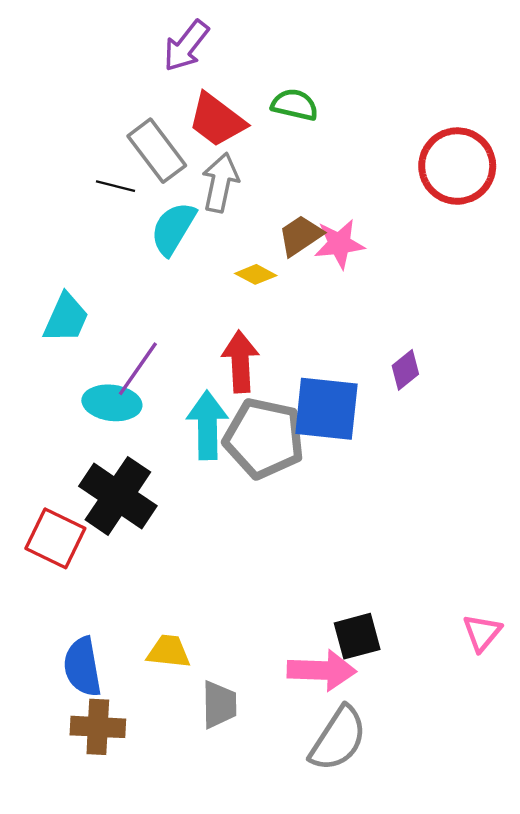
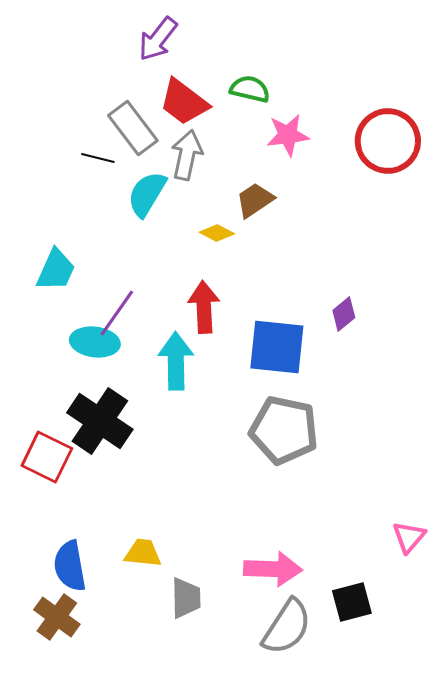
pink star: (339, 244) -> (288, 135), moved
gray pentagon: (264, 438) -> (284, 430), moved
black square: (357, 636) -> (352, 602), moved
brown cross: (98, 727) -> (57, 617), moved, turned 33

